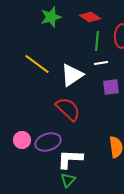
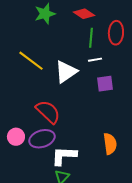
red semicircle: (68, 109) -> (48, 112), moved

